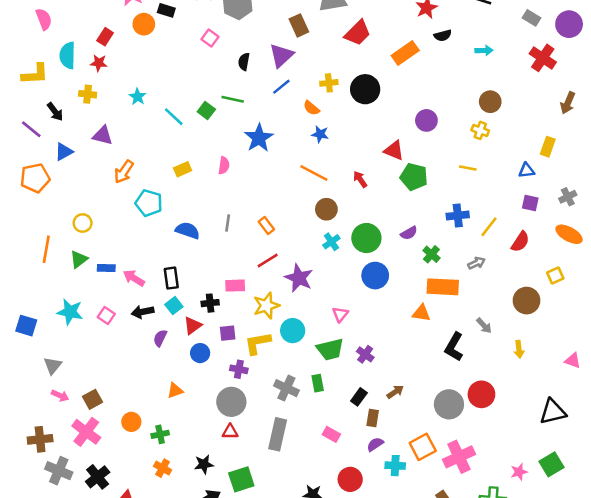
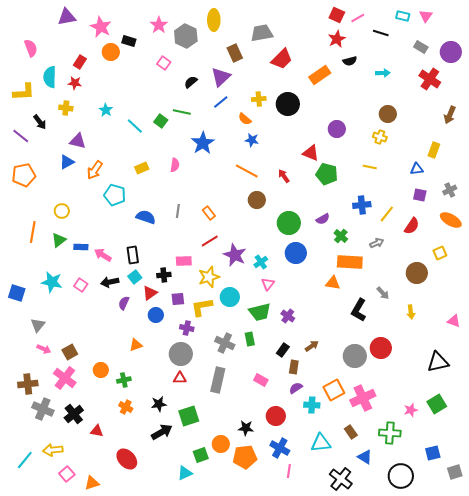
black semicircle: (244, 62) -> (191, 82), turned 40
blue triangle: (64, 152) -> (67, 162), moved
cyan cross: (331, 242) -> (261, 262), moved

